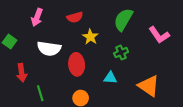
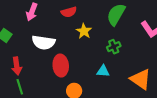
red ellipse: (77, 64) -> (61, 65), moved
green line: (40, 93) -> (20, 87), moved

